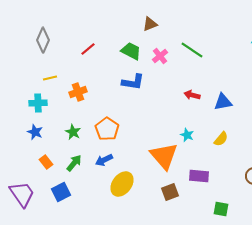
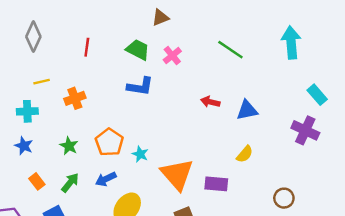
red line: (88, 49) -> (87, 47), turned -42
green line: (192, 50) -> (230, 50), moved
cyan star: (187, 135) -> (140, 154), moved
purple rectangle: (199, 176) -> (216, 184), moved

